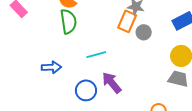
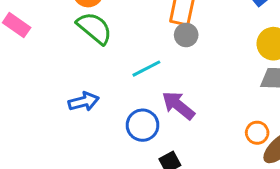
green semicircle: (68, 21) -> (94, 28), turned -30
gray circle: (144, 32) -> (186, 35), moved

